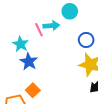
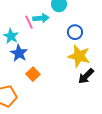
orange square: (33, 90) -> (33, 74), moved

